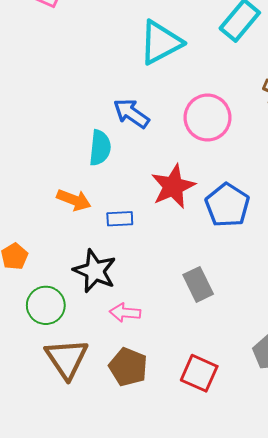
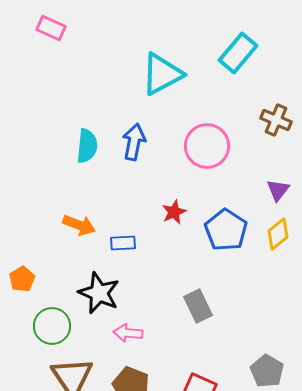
blue arrow: (131, 113) -> (134, 142), turned 66
cyan semicircle: (100, 148) -> (87, 146), moved
red star: (173, 186) -> (174, 212), size x0.6

